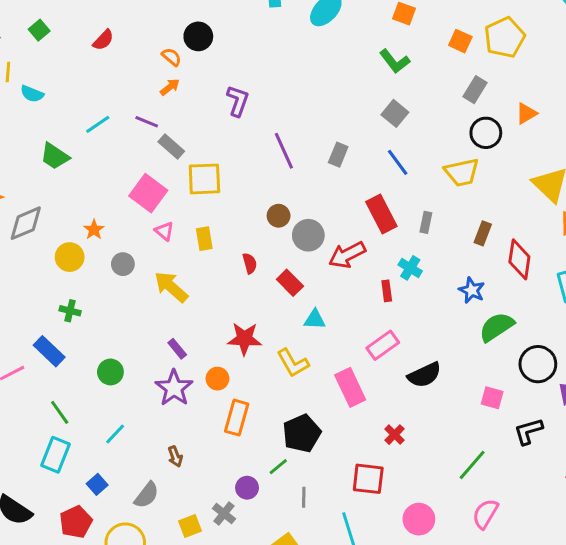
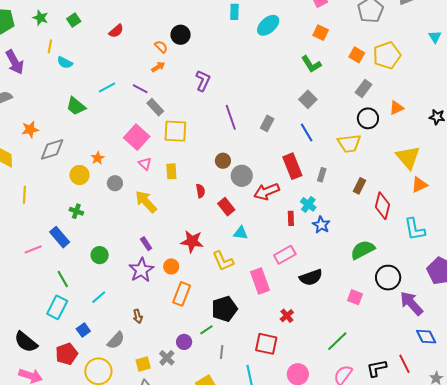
blue star: (472, 290) -> (321, 225), moved
black L-shape: (528, 431) -> (377, 368), moved

